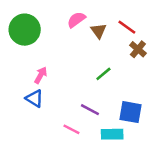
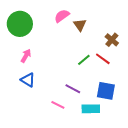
red line: (127, 27) -> (103, 59), moved
pink arrow: (41, 75) -> (26, 56), moved

